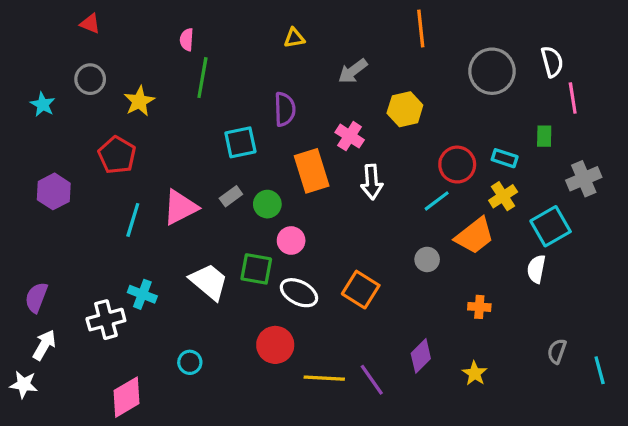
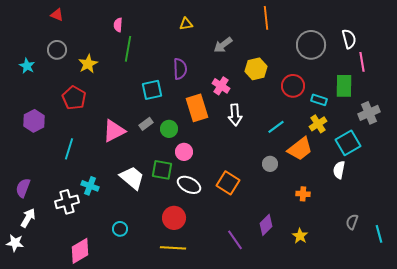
green rectangle: (544, 136) -> (344, 86), size x1.6
red circle: (457, 165) -> (293, 86), moved
cyan line: (133, 220) -> (69, 149), moved
yellow line: (324, 378) -> (173, 248), moved

